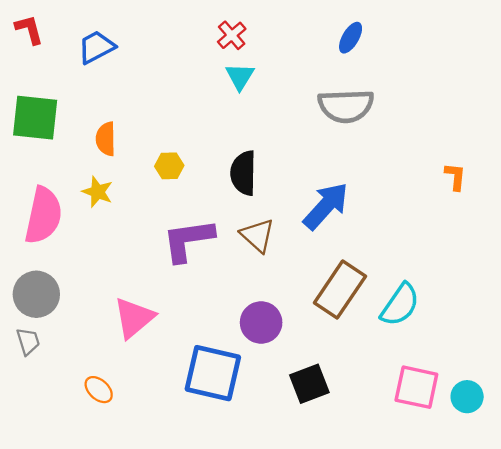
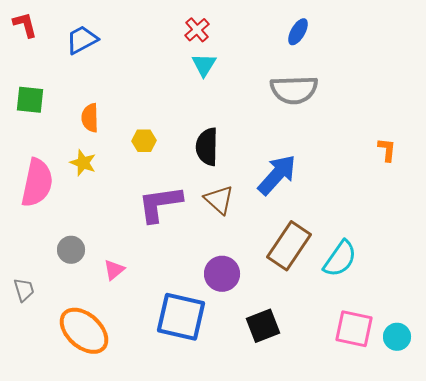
green square: (35, 118) -> (30, 100), size x0.7
gray circle: (36, 294) -> (71, 250), moved, size x0.7
pink triangle: (134, 318) -> (114, 270), size x0.6
orange ellipse: (99, 390) -> (84, 331), size x2.0

